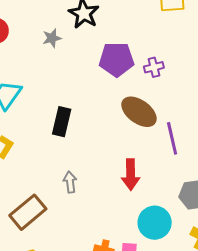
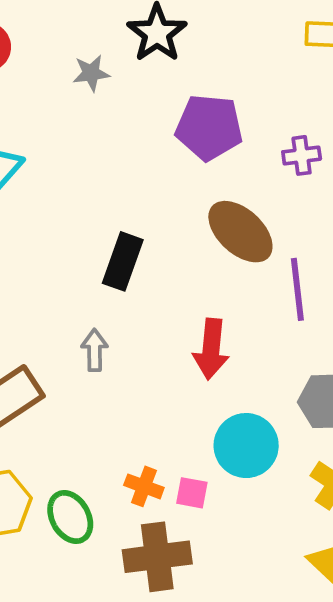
purple cross: (154, 67) -> (302, 155), moved
black rectangle: (62, 122) -> (123, 261), moved

